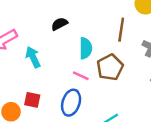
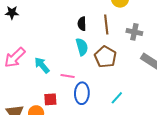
black semicircle: (59, 24) -> (82, 24), moved, turned -48
pink line: (81, 76) -> (68, 76), moved

